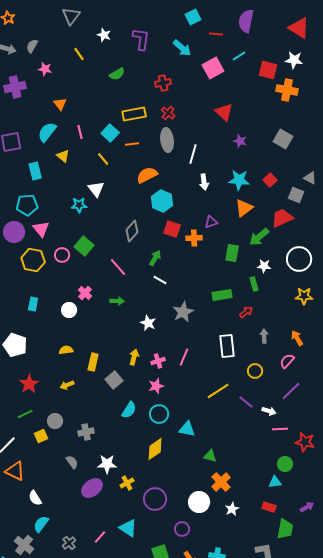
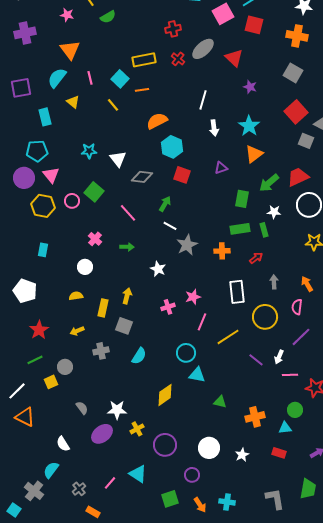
pink star: (45, 69) -> (67, 15), moved
red square: (268, 70) -> (254, 25), moved
green semicircle: (117, 74) -> (108, 17), moved
orange triangle: (60, 104) -> (70, 50), size x1.5
gray square: (283, 139) -> (293, 73), moved
gray ellipse: (167, 140) -> (203, 49), moved, turned 55
cyan star: (239, 180) -> (249, 126), turned 30
red square: (270, 180) -> (296, 112), moved, size x1.6
white triangle: (96, 189) -> (118, 159), moved
red trapezoid: (282, 218) -> (298, 177), moved
gray diamond: (132, 231) -> (142, 177), turned 55
orange cross: (194, 238) -> (222, 251), moved
green rectangle: (222, 295) -> (240, 229), moved
white circle: (69, 310) -> (85, 267), moved
gray star: (183, 312) -> (187, 245), moved
yellow arrow: (134, 357) -> (127, 296), moved
pink line: (184, 357) -> (202, 322), moved
pink semicircle: (287, 361) -> (297, 307), turned -35
yellow circle: (255, 371) -> (265, 317), size x1.6
gray square: (114, 380) -> (124, 326), turned -30
pink star: (156, 386) -> (193, 297), moved
purple line: (246, 402) -> (256, 360), moved
white arrow: (269, 411) -> (279, 357), turned 96
cyan circle: (159, 414) -> (186, 353), moved
gray cross: (86, 432) -> (101, 351), moved
orange cross: (221, 482) -> (255, 417), moved, turned 30
white semicircle: (35, 498) -> (63, 444), moved
green trapezoid: (285, 529) -> (308, 489), moved

